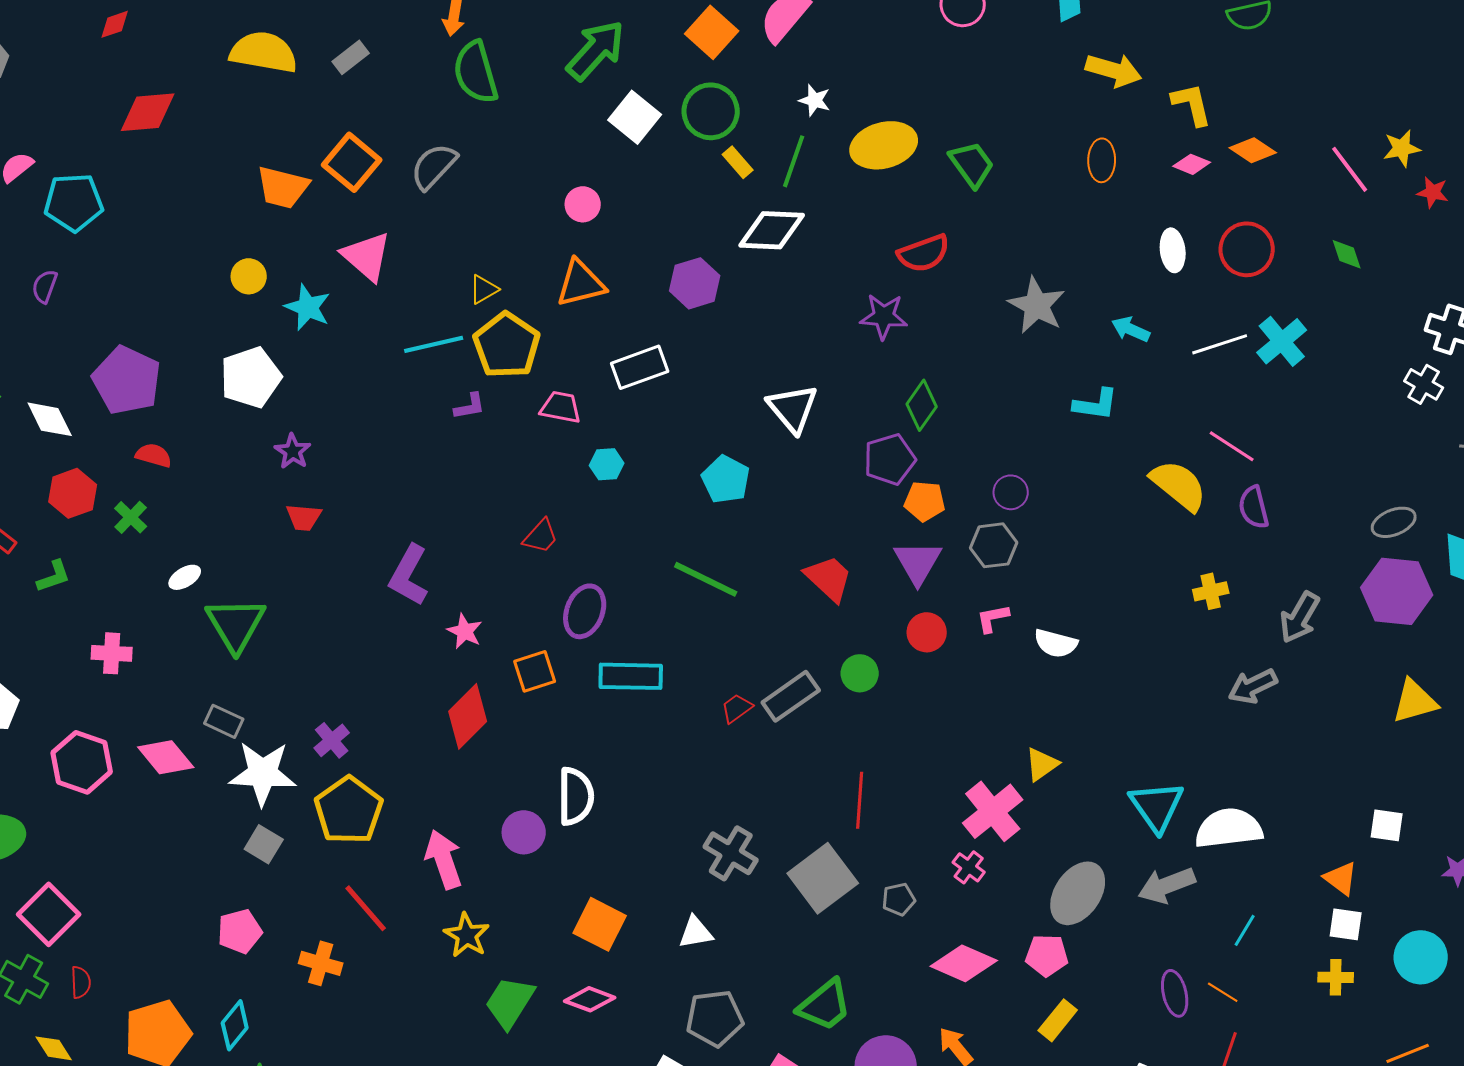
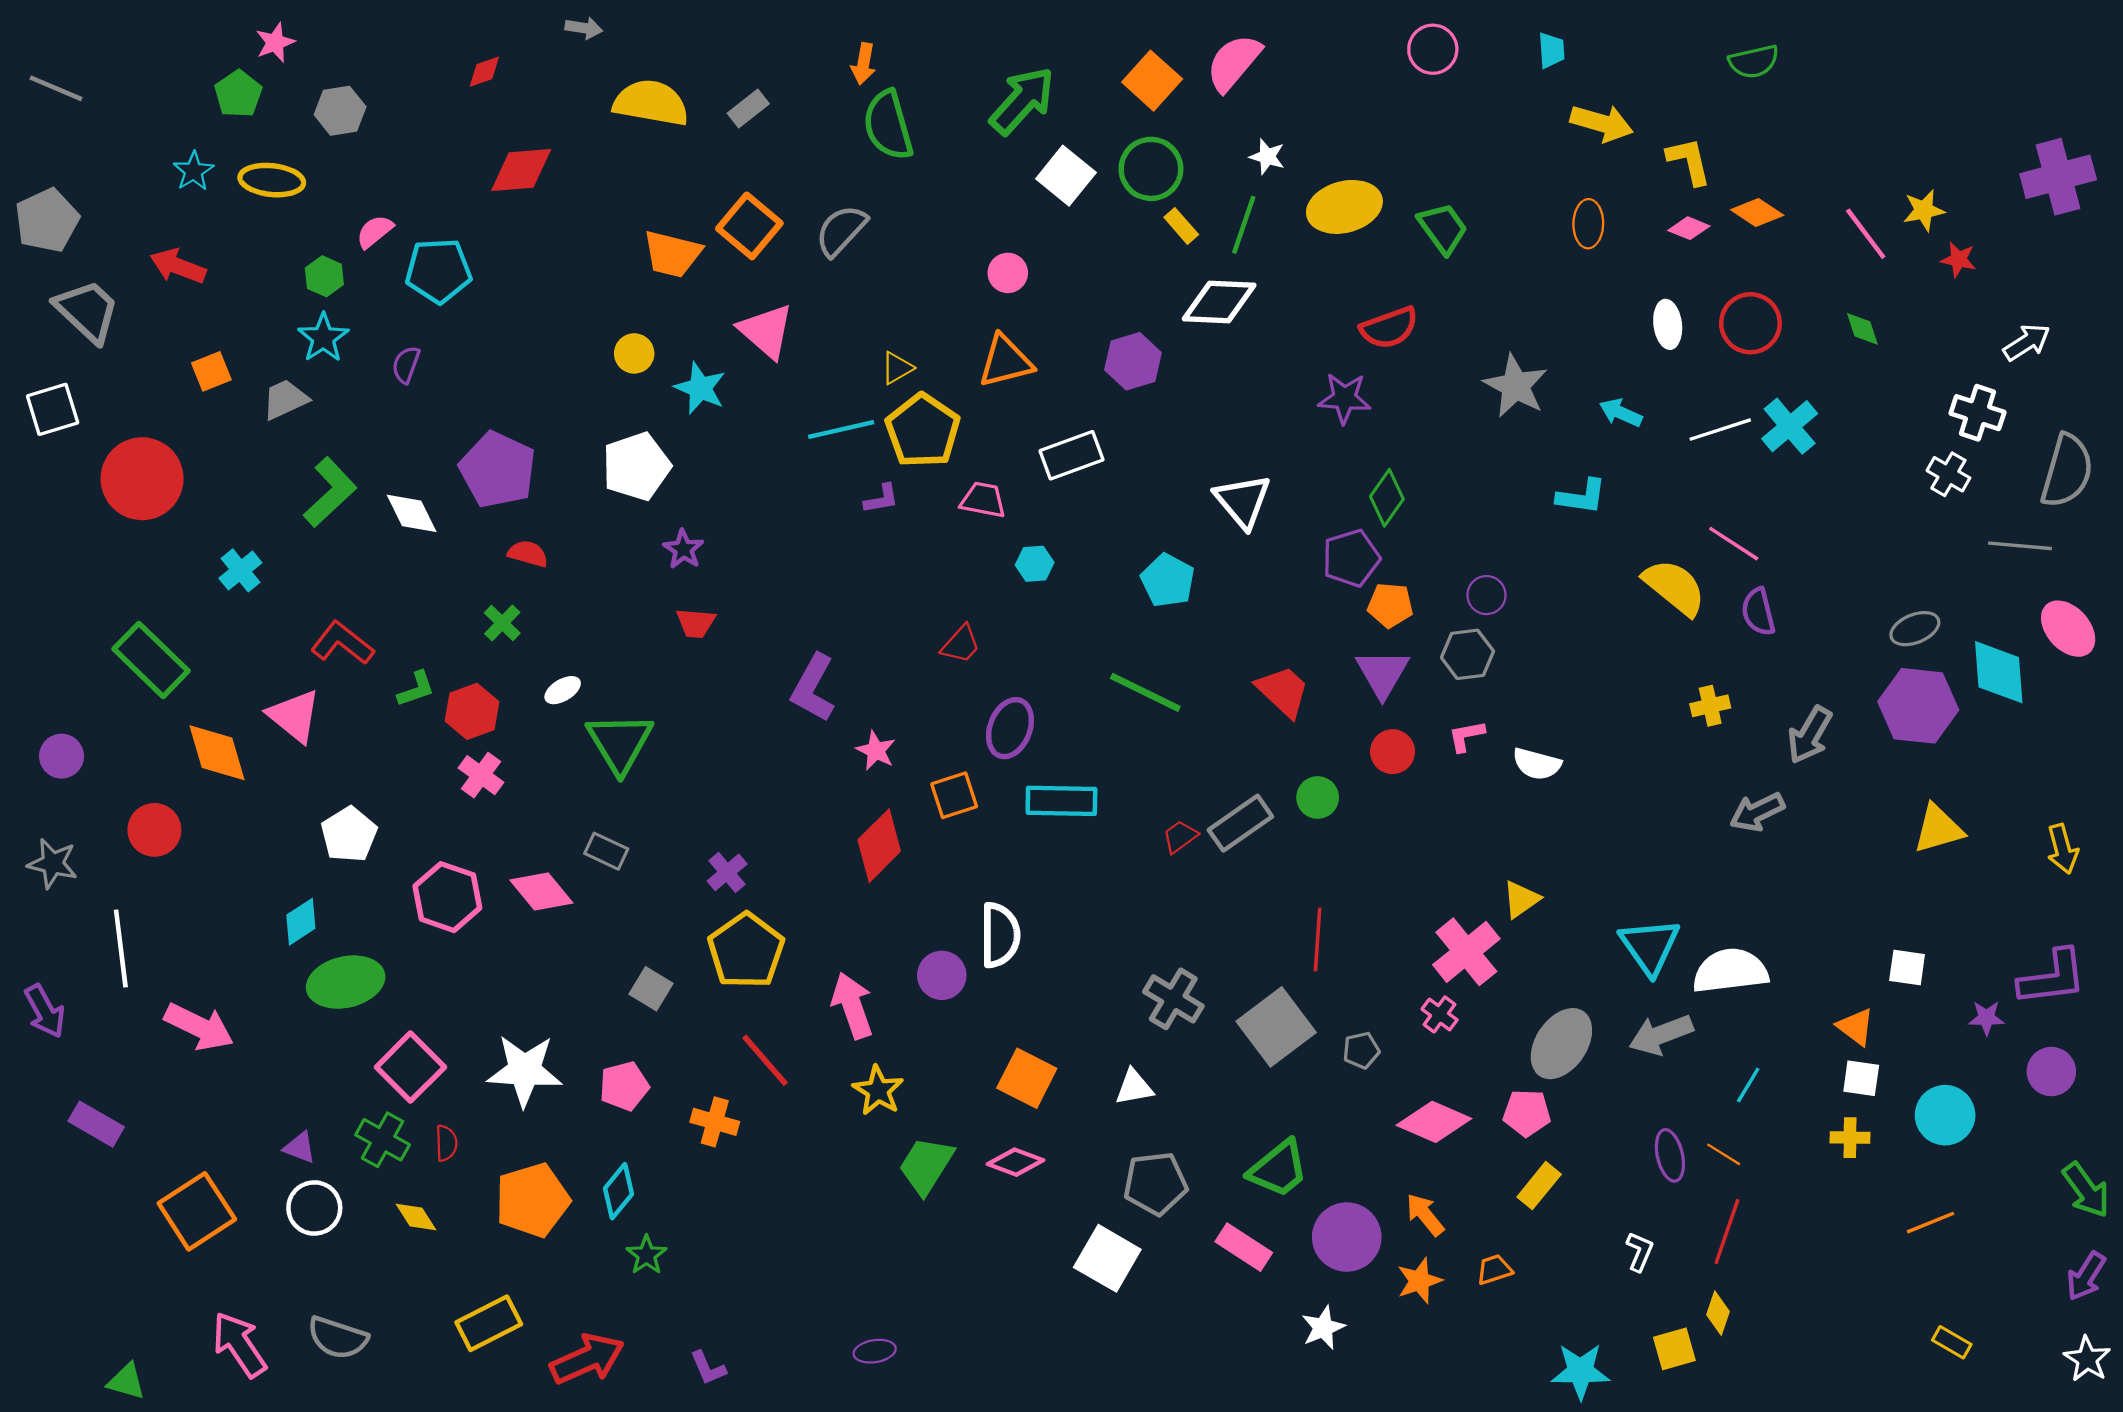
red hexagon: (73, 493) -> (472, 711), moved
pink cross: (112, 653) -> (481, 775), turned 33
white star: (263, 773) -> (525, 1070), moved

